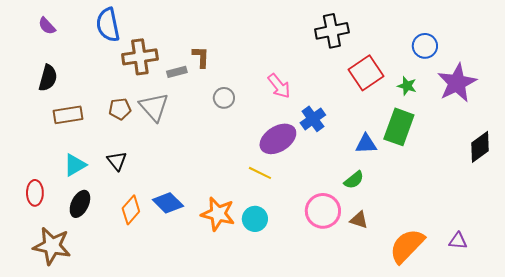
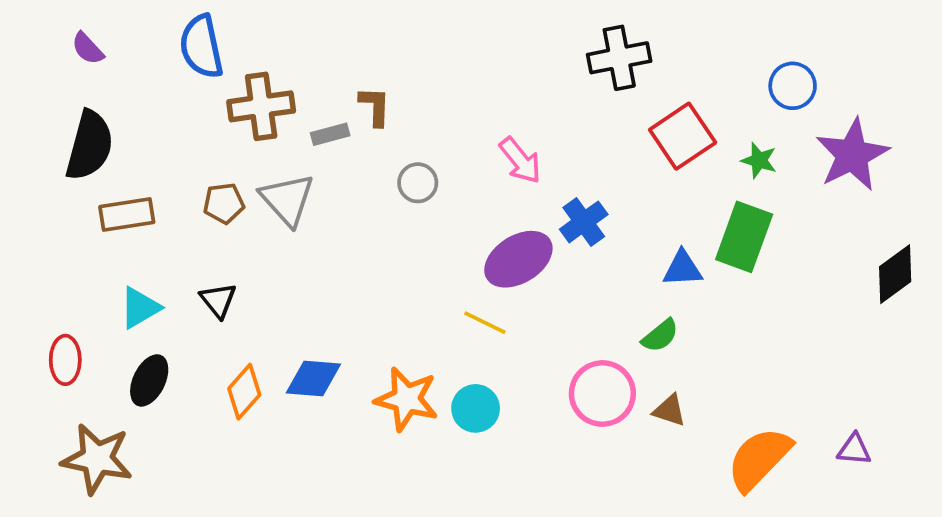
black semicircle: (48, 78) -> (90, 145), size x1.4
blue diamond: (168, 203) -> (313, 379), turned -40

